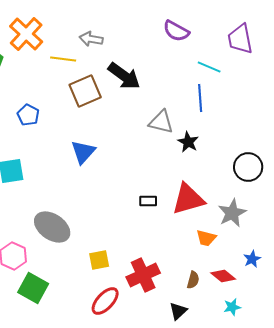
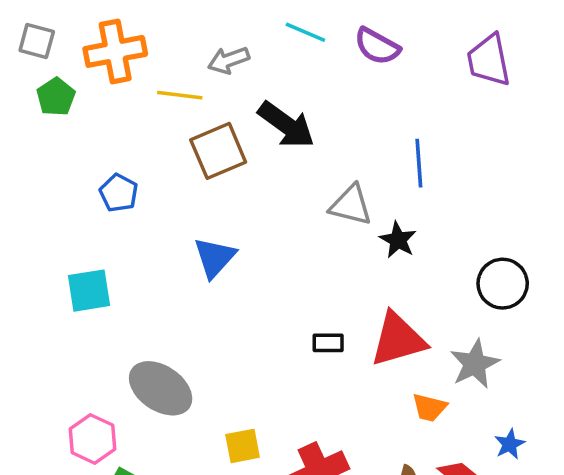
orange cross: (26, 34) -> (115, 51), turned 36
gray arrow: (91, 39) -> (229, 60), turned -30
cyan line: (209, 67) -> (305, 32), moved

